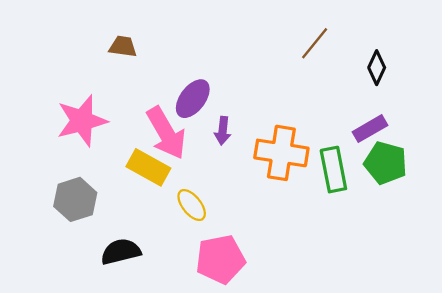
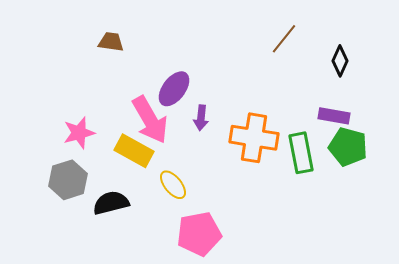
pink star: (82, 121) -> (79, 133), moved, size x0.7
purple rectangle: (370, 129) -> (334, 116), turned 40
black semicircle: (121, 252) -> (111, 203), moved

